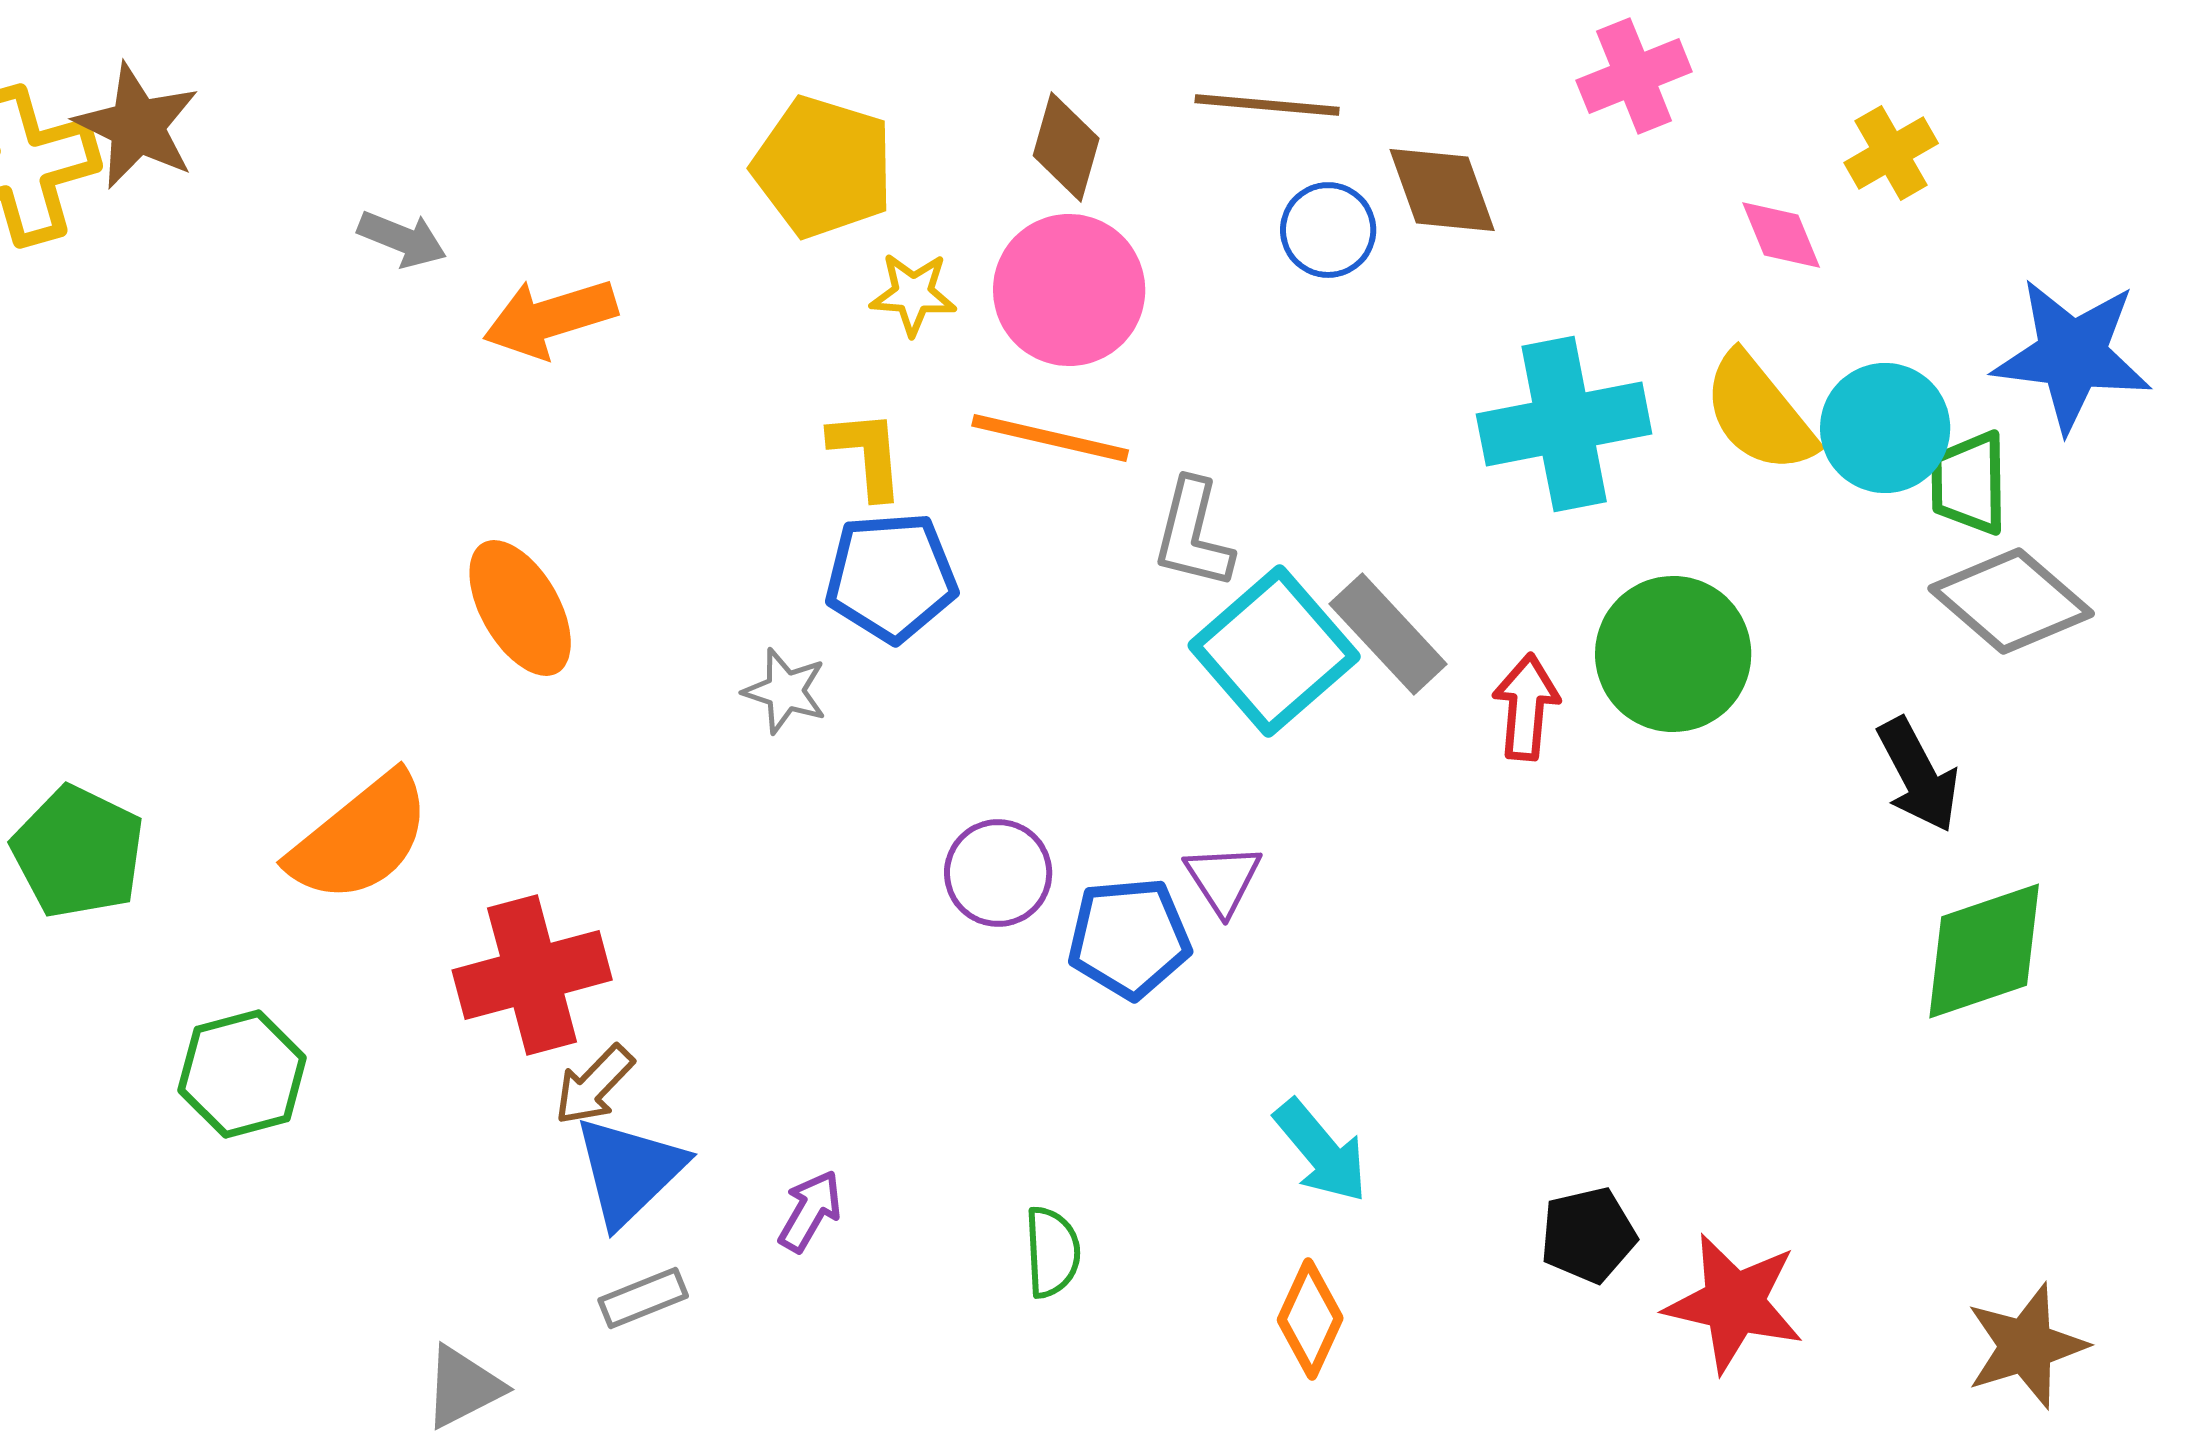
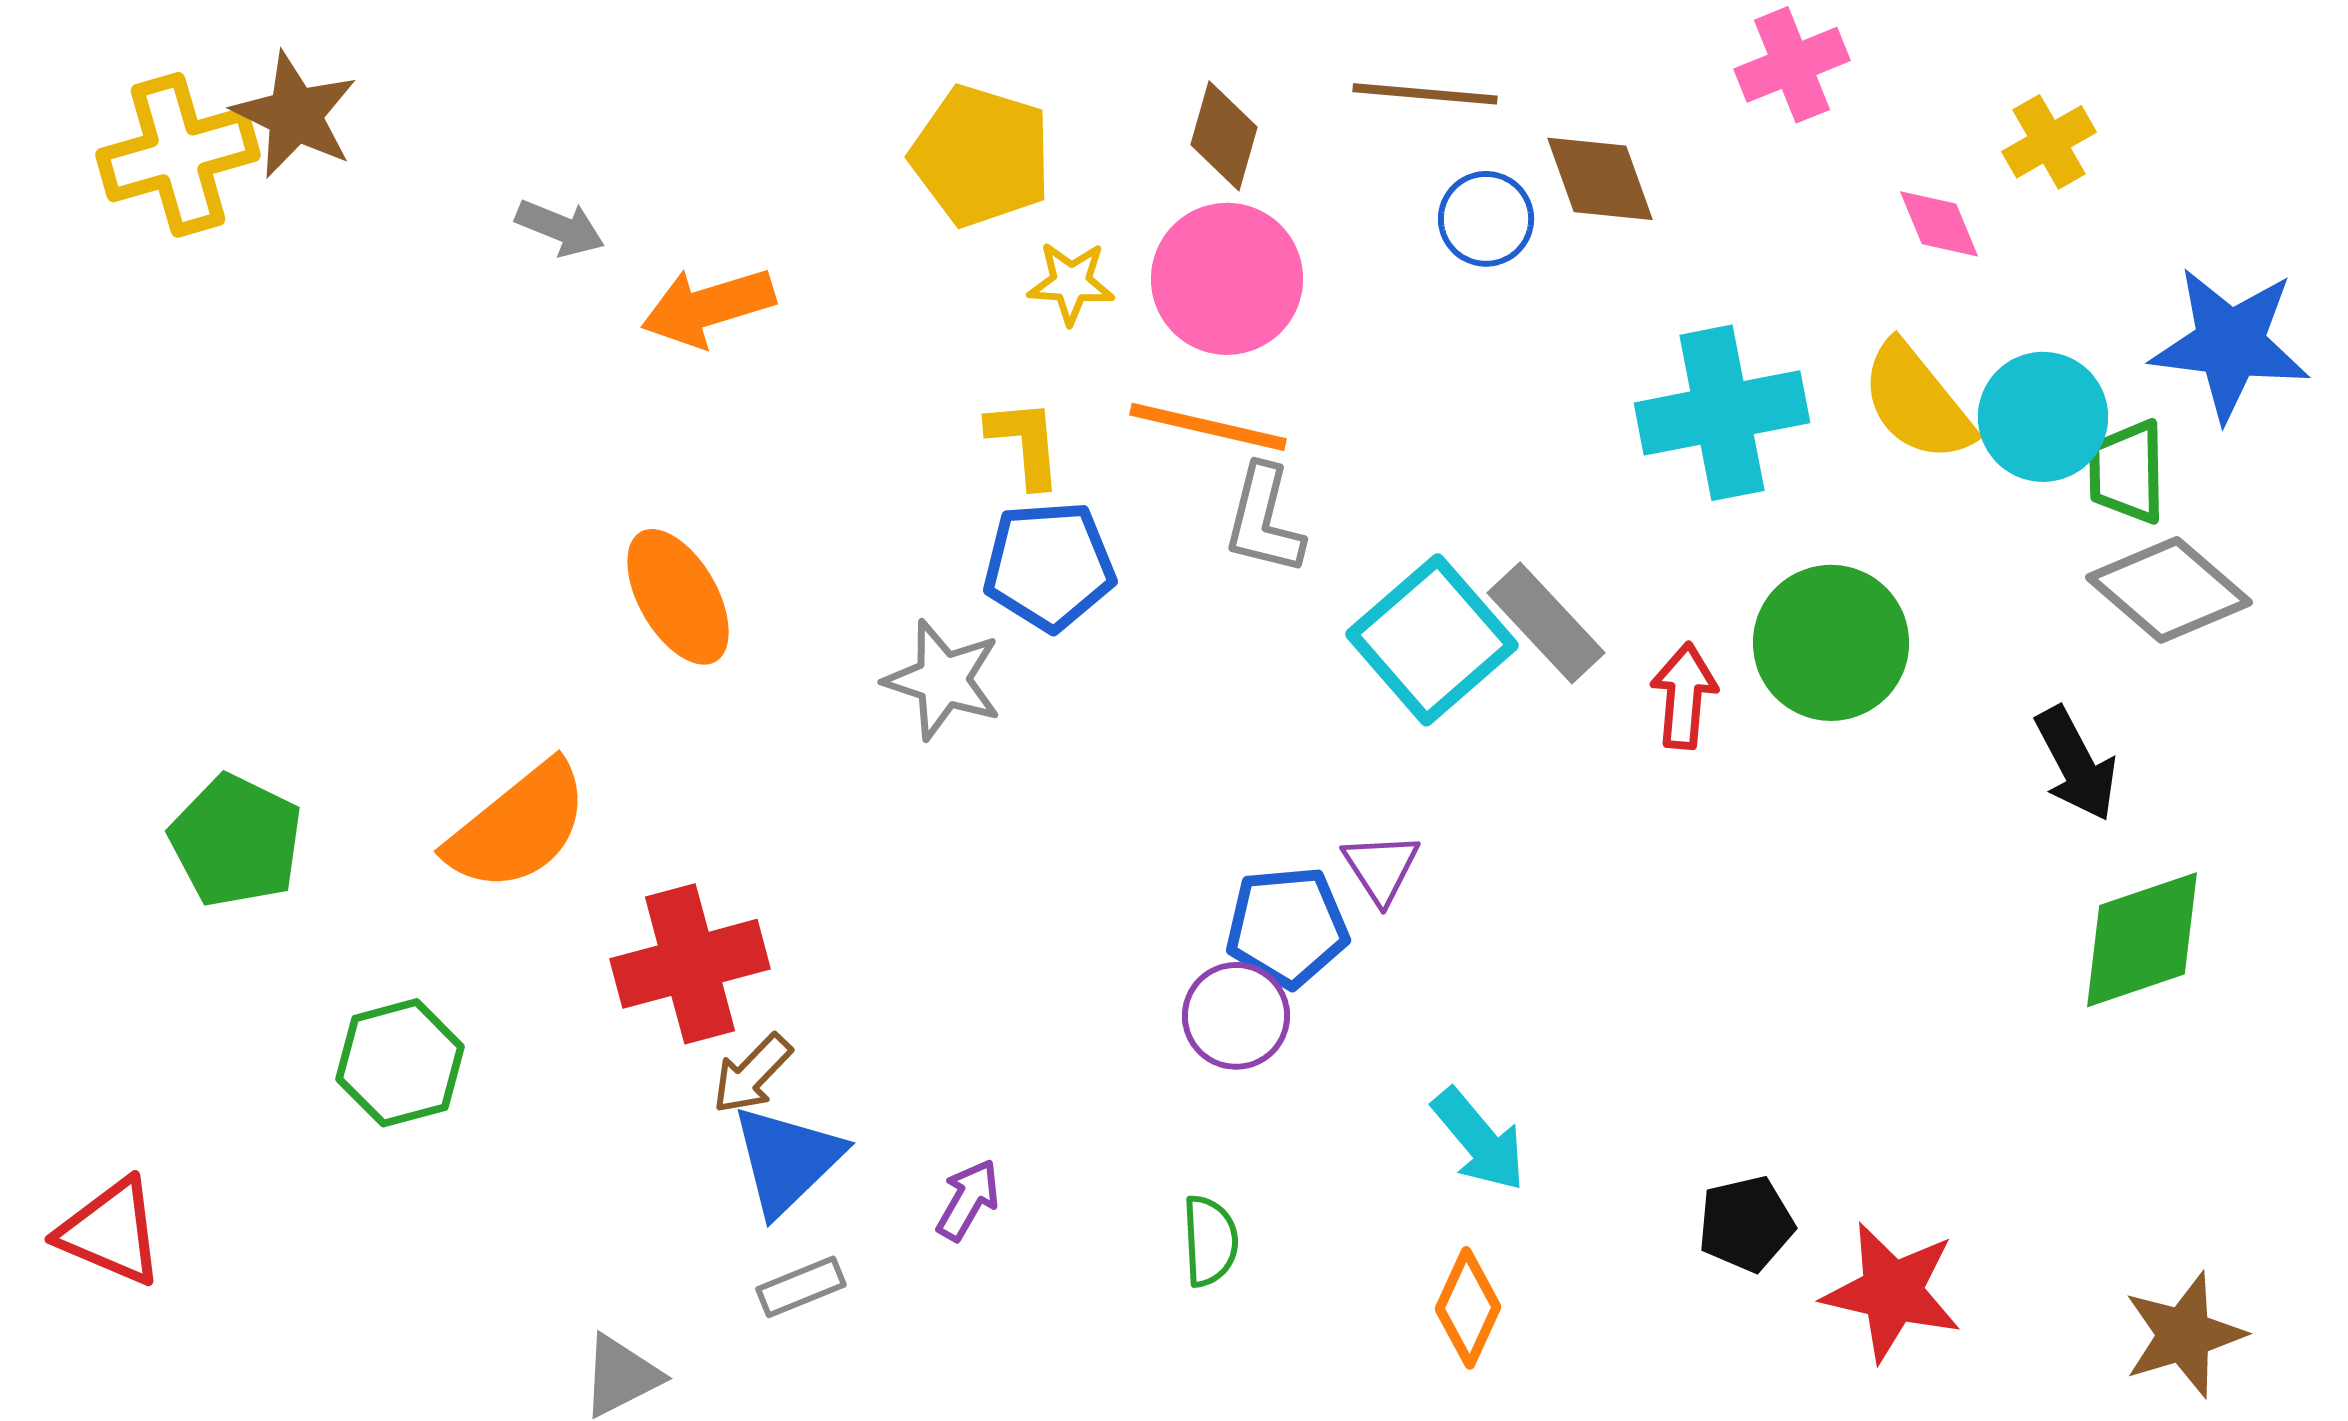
gray L-shape: (1193, 534) -> (1264, 520), moved
gray star: (785, 691) -> (943, 680), size x1.4
purple circle: (998, 873) -> (1236, 1016), moved

